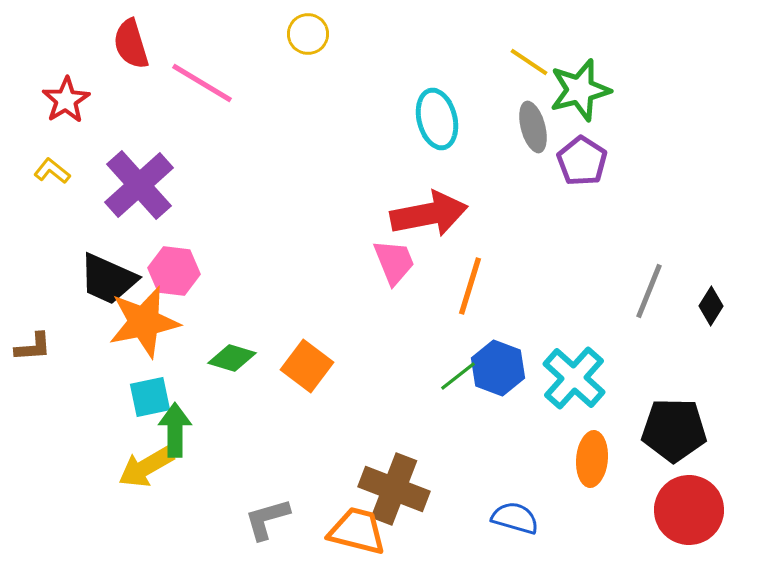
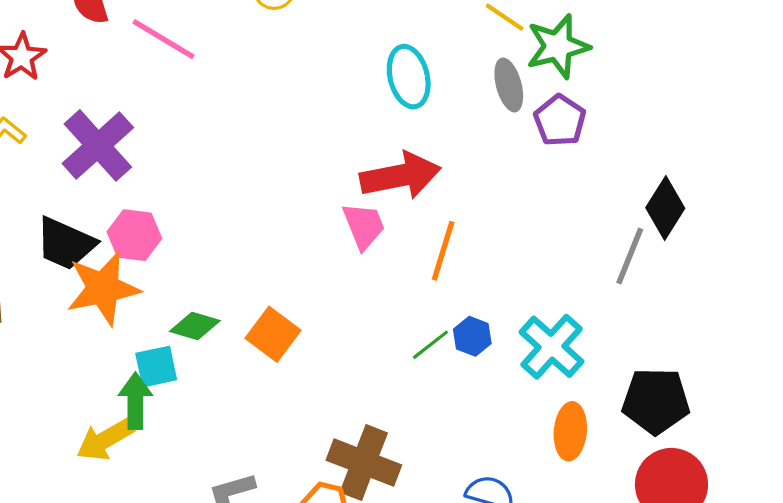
black diamond: (711, 306) -> (665, 208), moved, size x1.5
blue hexagon: (498, 368) -> (472, 336), size x0.7
cyan square: (150, 397) -> (156, 367), moved

